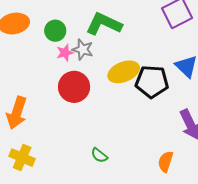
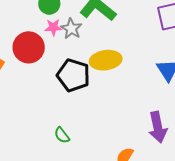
black pentagon: (152, 82) -> (73, 75), moved
red circle: (74, 87) -> (29, 47), moved

